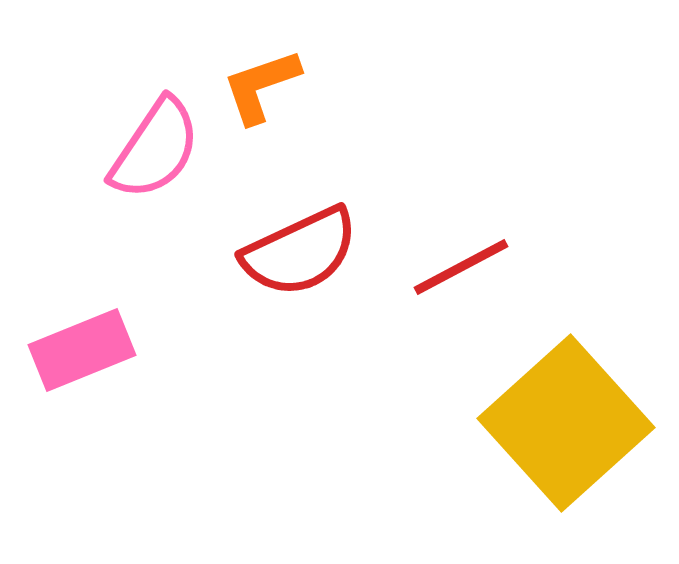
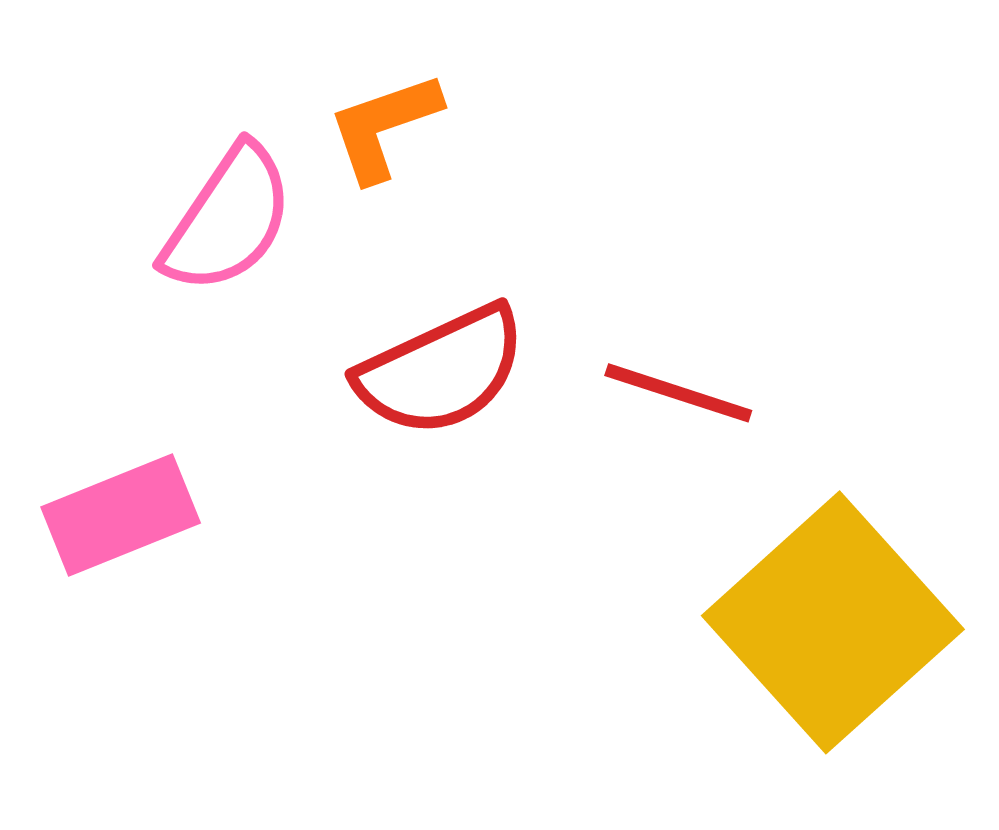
red line: (461, 267) -> (678, 393), turned 46

